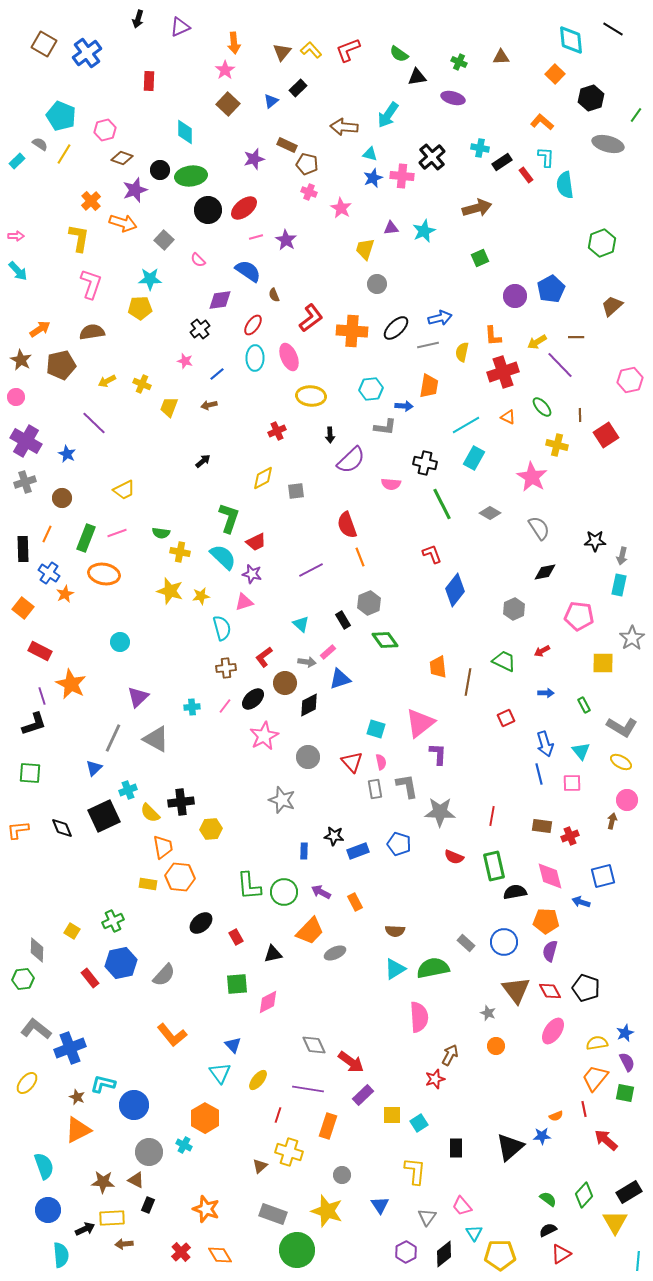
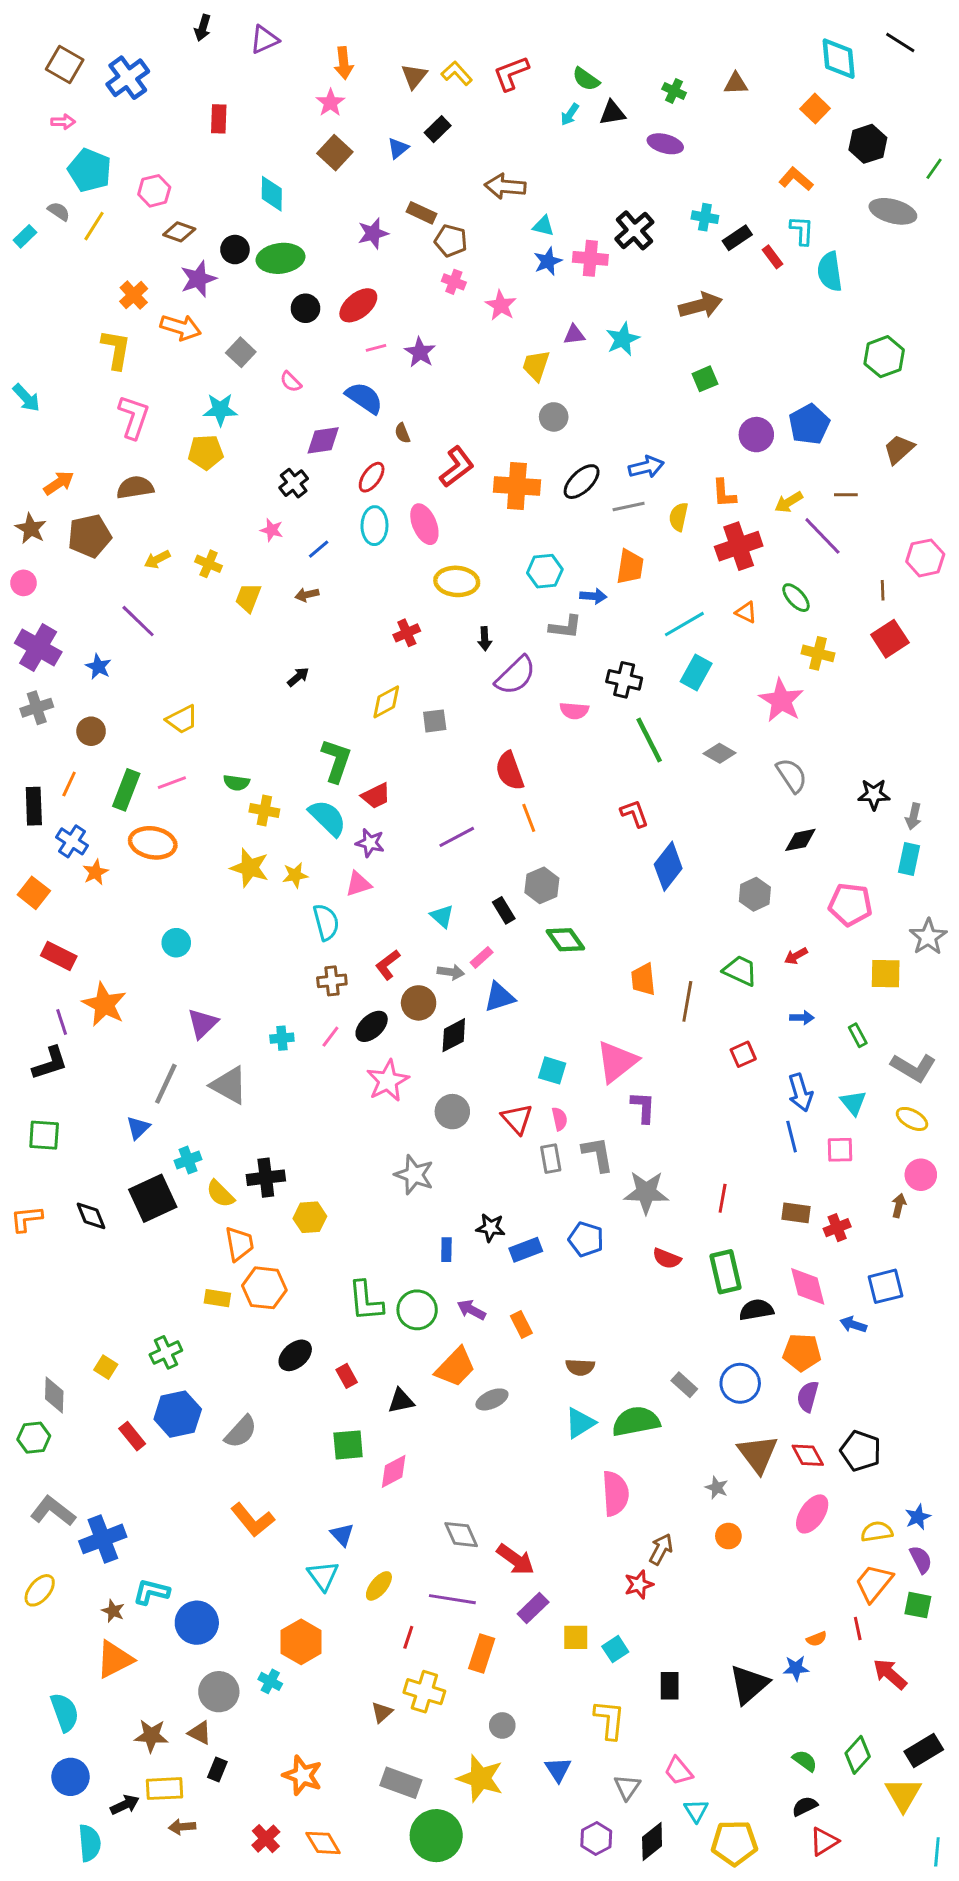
cyan arrow: (388, 115) -> (570, 114), moved, size x0.6
black circle: (208, 210) -> (305, 308), size x0.7
pink arrow: (16, 236) -> (63, 122), moved
brown line: (580, 415) -> (883, 590), moved

